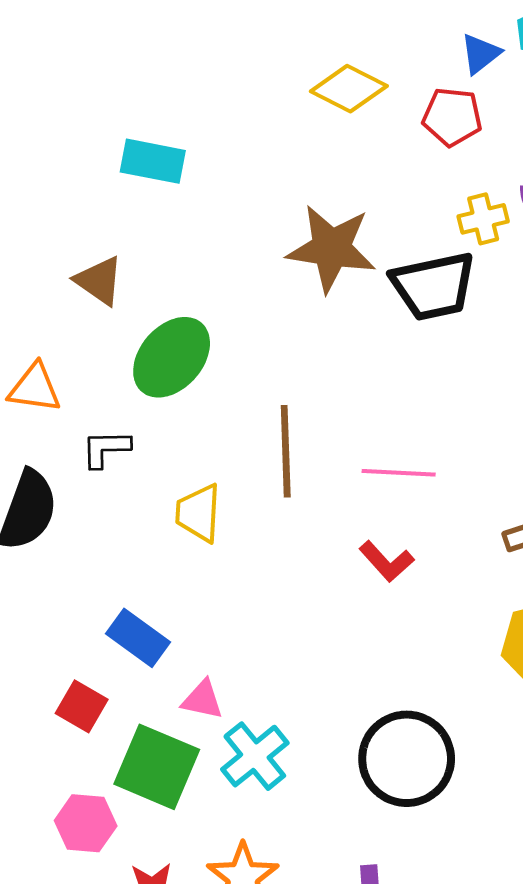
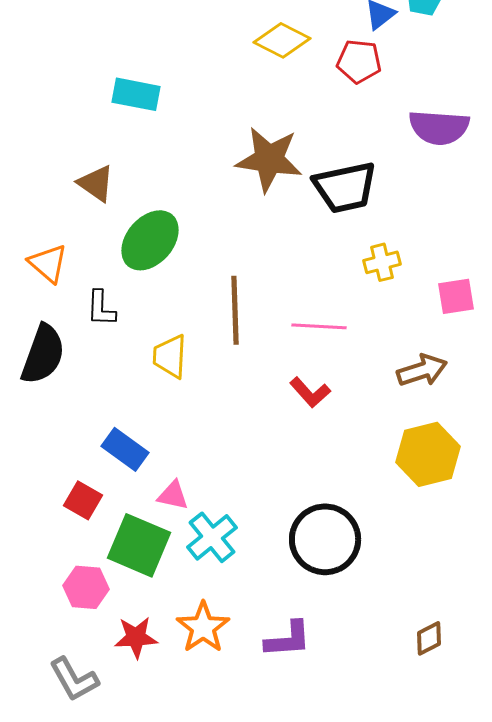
yellow cross: (483, 219) -> (382, 262), moved
orange triangle: (35, 388) -> (48, 263), turned 33
black L-shape: (106, 449) -> (101, 308), turned -87

